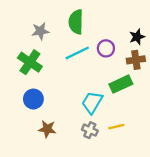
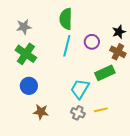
gray star: (40, 31) -> (24, 27), moved
cyan line: (77, 53) -> (67, 46), turned -50
brown cross: (136, 60) -> (118, 52), turned 35

